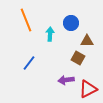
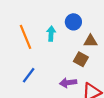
orange line: (26, 20) -> (25, 37), moved
blue line: (29, 63) -> (29, 75), moved

